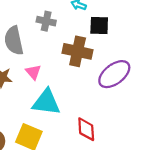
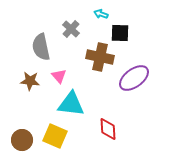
gray cross: (46, 21) -> (71, 29), turned 30

